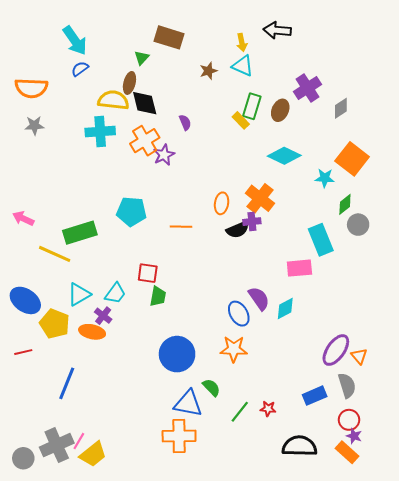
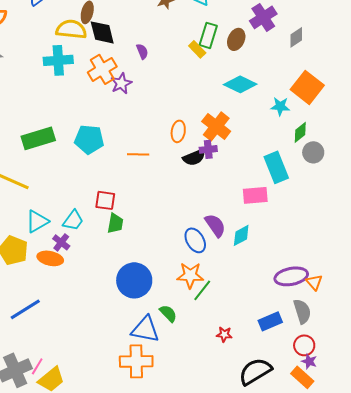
green rectangle: (80, 233) -> (38, 138), moved
purple ellipse: (336, 350) -> (291, 276), turned 44
blue line: (67, 383) -> (25, 309), turned 36
green line: (240, 412) -> (202, 290), moved
black semicircle: (299, 446) -> (255, 371), turned -32

